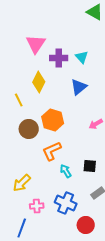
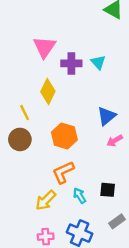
blue triangle: (79, 87) -> (106, 116), moved
brown circle: (29, 129) -> (20, 139), moved
yellow arrow: (22, 183) -> (46, 200), moved

